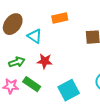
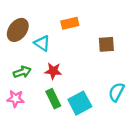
green rectangle: (32, 84) -> (53, 99), moved, turned 30

